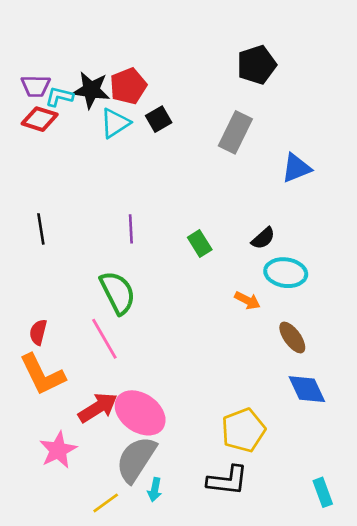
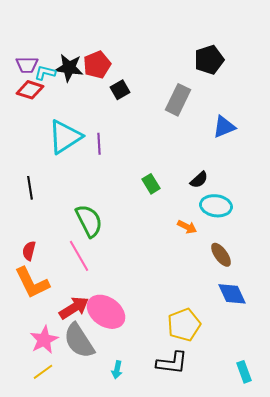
black pentagon: (257, 65) -> (209, 60), moved
cyan triangle: (115, 123) -> (65, 137), moved, size x1.5
black line: (41, 229) -> (30, 188), moved
purple line: (131, 229) -> (99, 144), moved
gray semicircle: (136, 459) -> (79, 341), moved, turned -66
yellow line: (106, 503) -> (43, 372), moved

